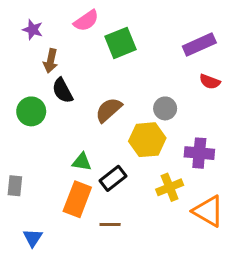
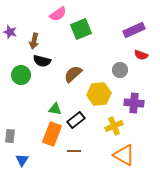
purple star: (33, 30) -> (10, 32), moved
black semicircle: (62, 91) -> (42, 61), turned -48
gray circle: (165, 108) -> (120, 70), moved
gray rectangle: (15, 186) -> (10, 136), moved
orange triangle: (208, 211) -> (124, 155), moved

